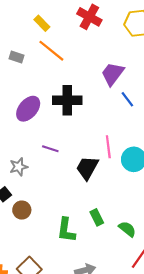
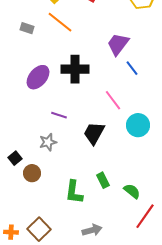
pink line: (108, 147) -> (113, 100), moved, turned -30
gray star: (19, 167) -> (48, 142), moved

